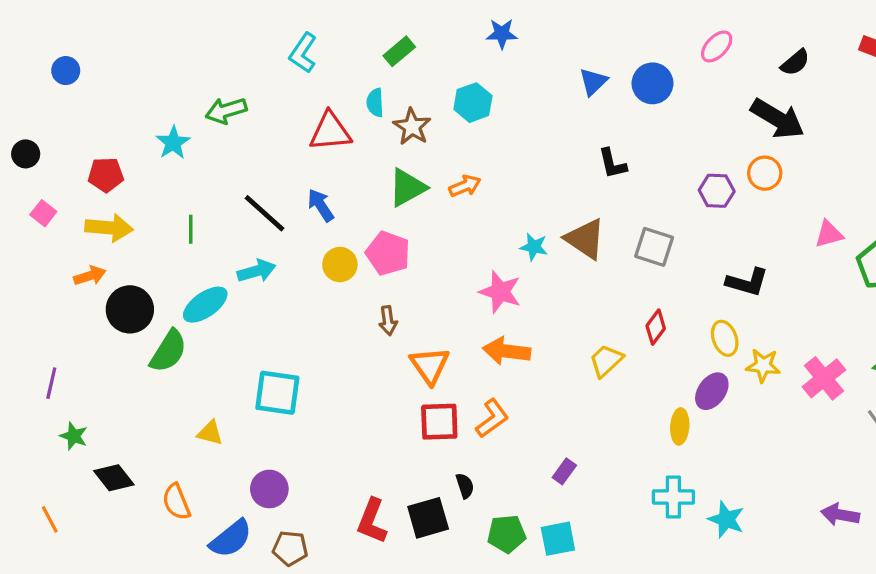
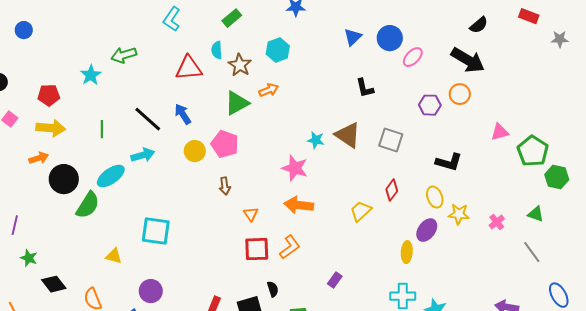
pink ellipse: (717, 46) -> (413, 57), moved
orange arrow: (465, 186) -> (269, 90), moved
orange triangle: (430, 366) -> (251, 214), size x0.6
pink cross: (824, 378) -> (497, 222), size x0.6

